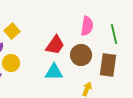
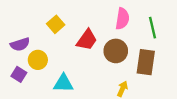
yellow square: (12, 31) -> (56, 24), moved
cyan triangle: (54, 72) -> (63, 83), moved

